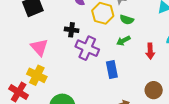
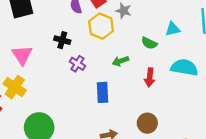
green semicircle: (127, 20) -> (149, 43), moved
purple cross: (87, 48) -> (77, 64), size x0.6

